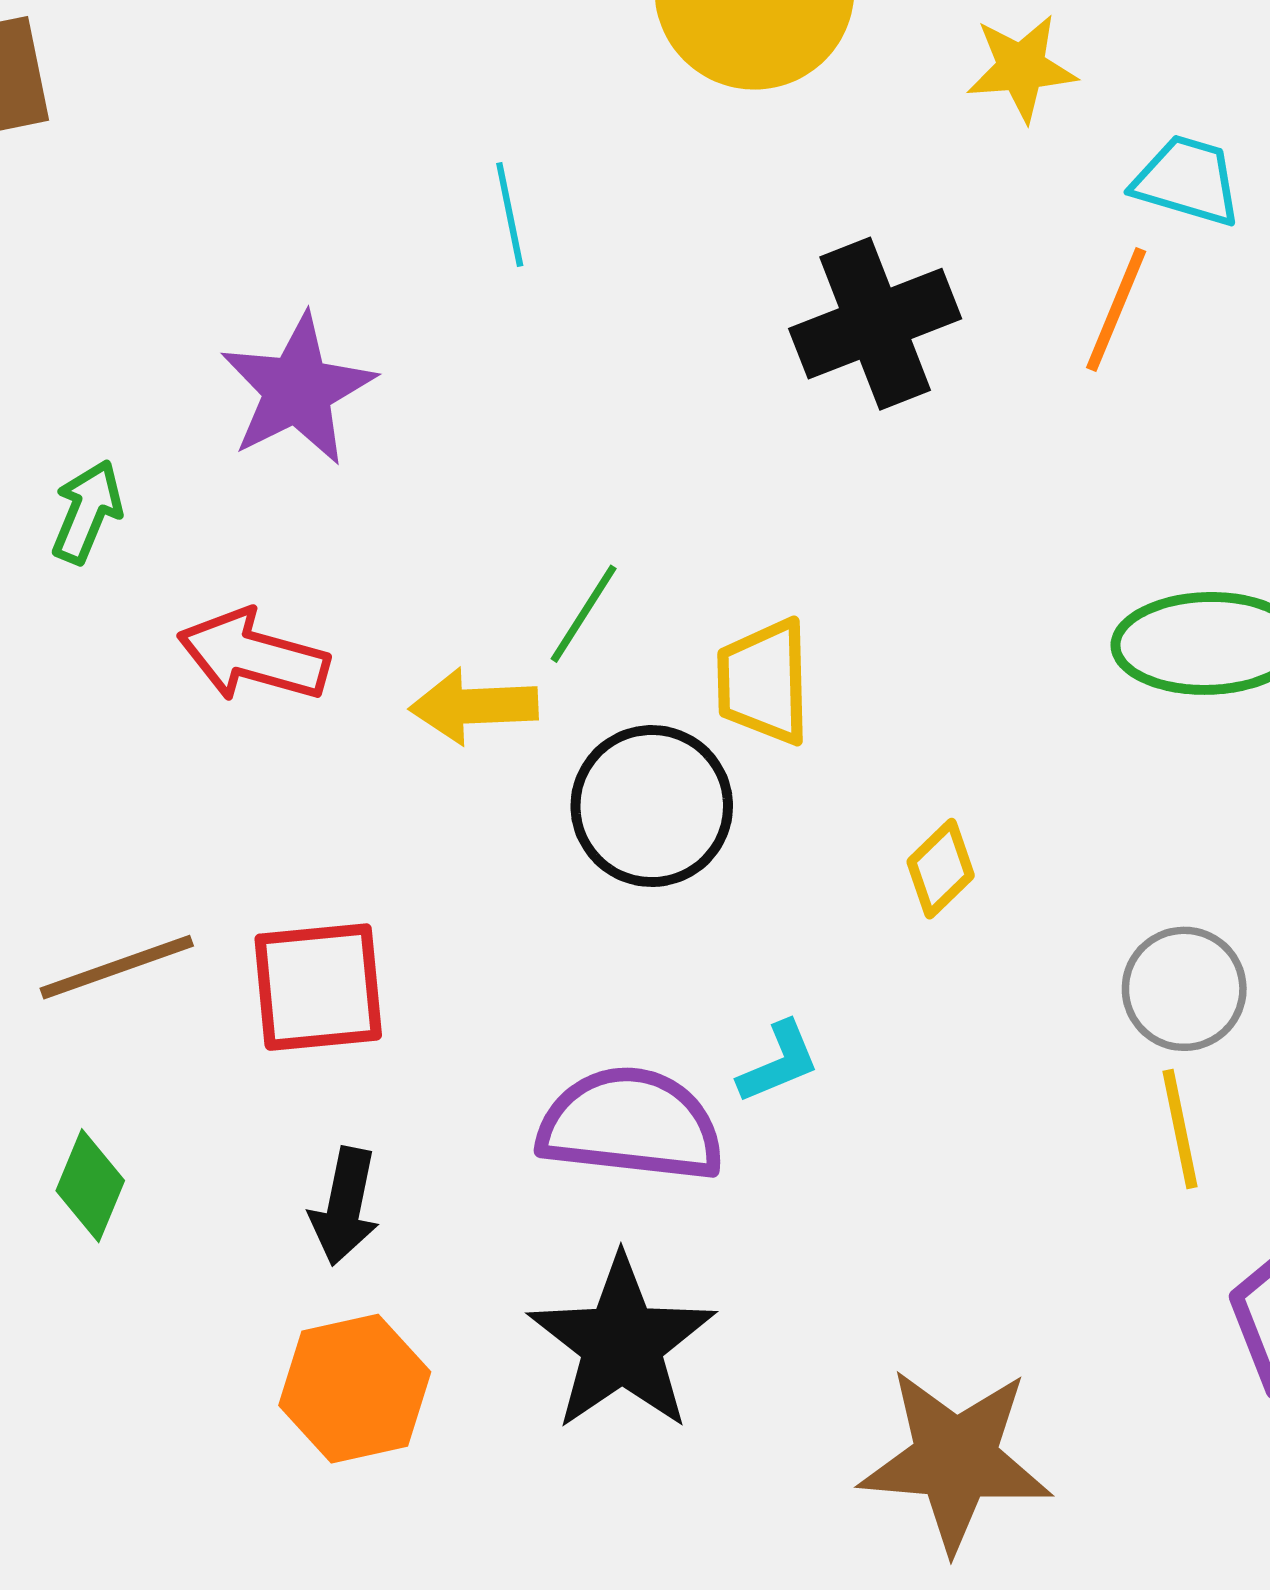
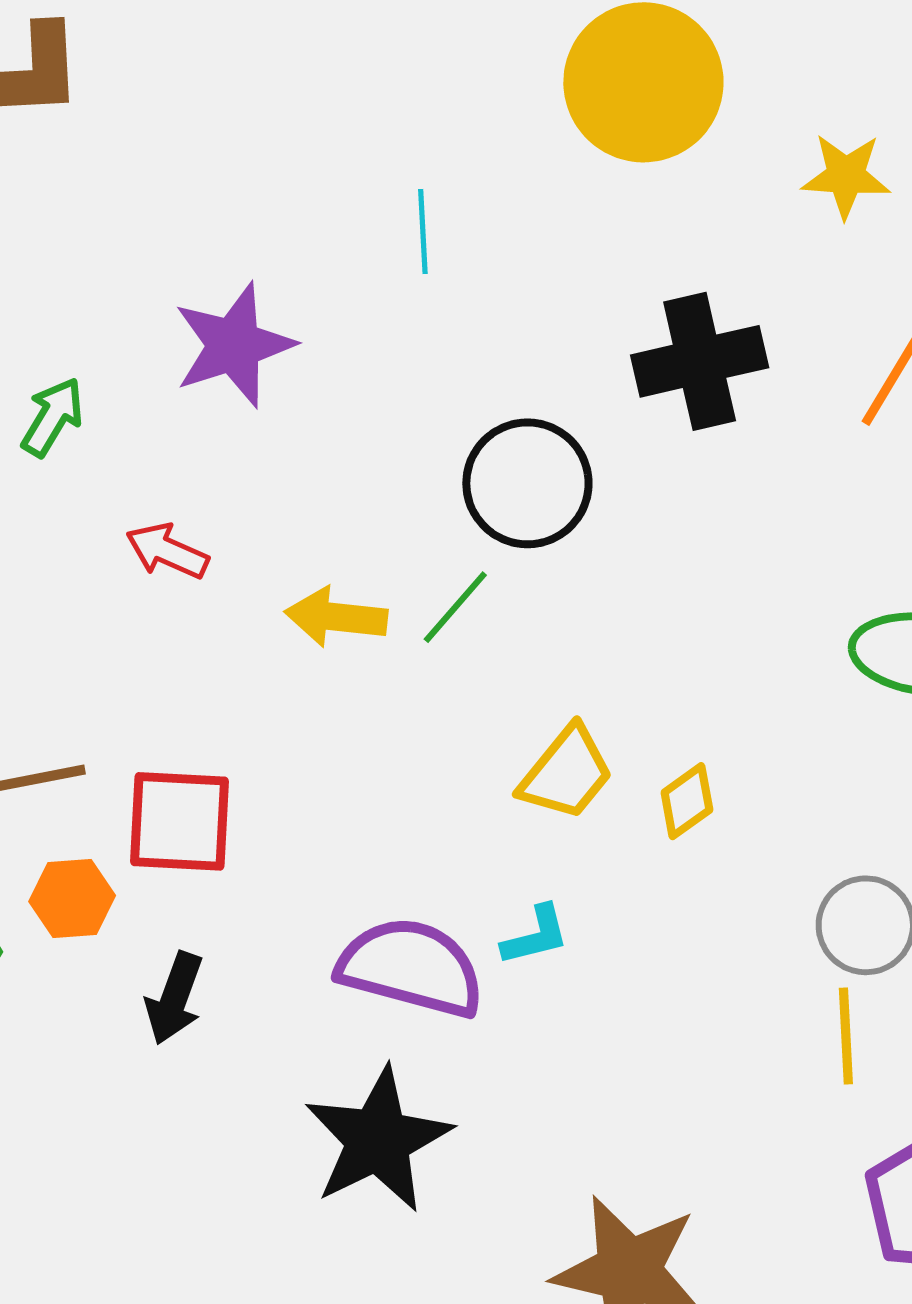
green line: (584, 614) -> (455, 607), moved
red arrow: (253, 656) -> (167, 551), size x0.7
yellow trapezoid: (764, 682) -> (566, 773), moved, turned -148
black circle: (652, 806) -> (527, 483), moved
orange hexagon: (355, 1389) -> (72, 898), moved, size x0.7

